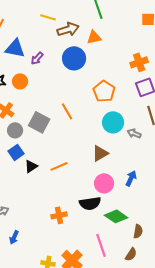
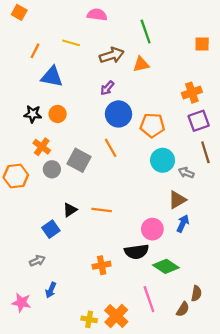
yellow line: (48, 17) -> (71, 43), moved
purple arrow: (37, 58) -> (107, 88), moved
blue circle: (74, 58) -> (118, 114), moved
orange pentagon: (104, 91) -> (152, 125), turned -30
blue square: (16, 152) -> (51, 229), moved
brown triangle: (100, 153) -> (177, 200), moved
orange line: (59, 166) -> (102, 210), turned 30
brown semicircle: (138, 231) -> (196, 293), moved

